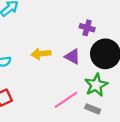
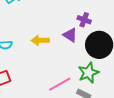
purple triangle: (72, 56) -> (70, 35), moved

